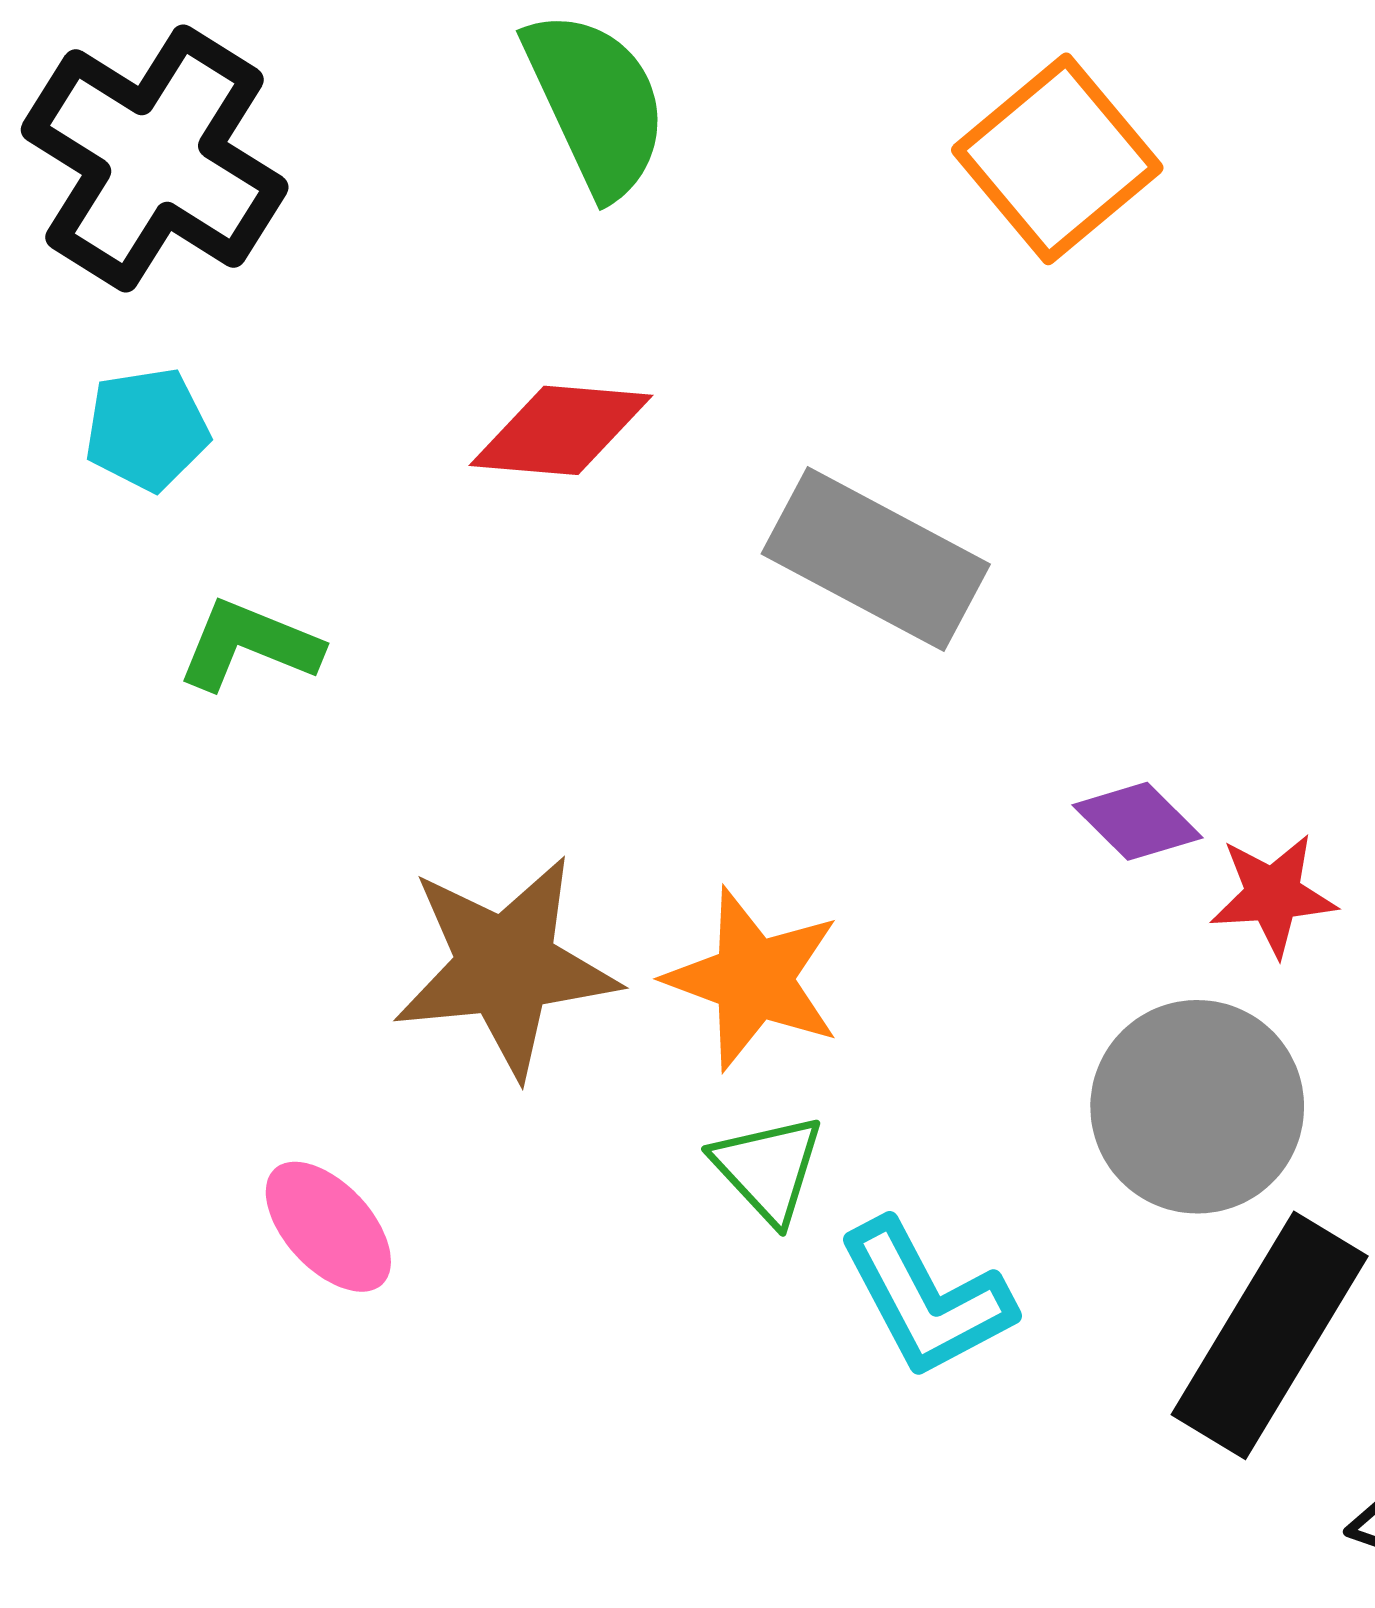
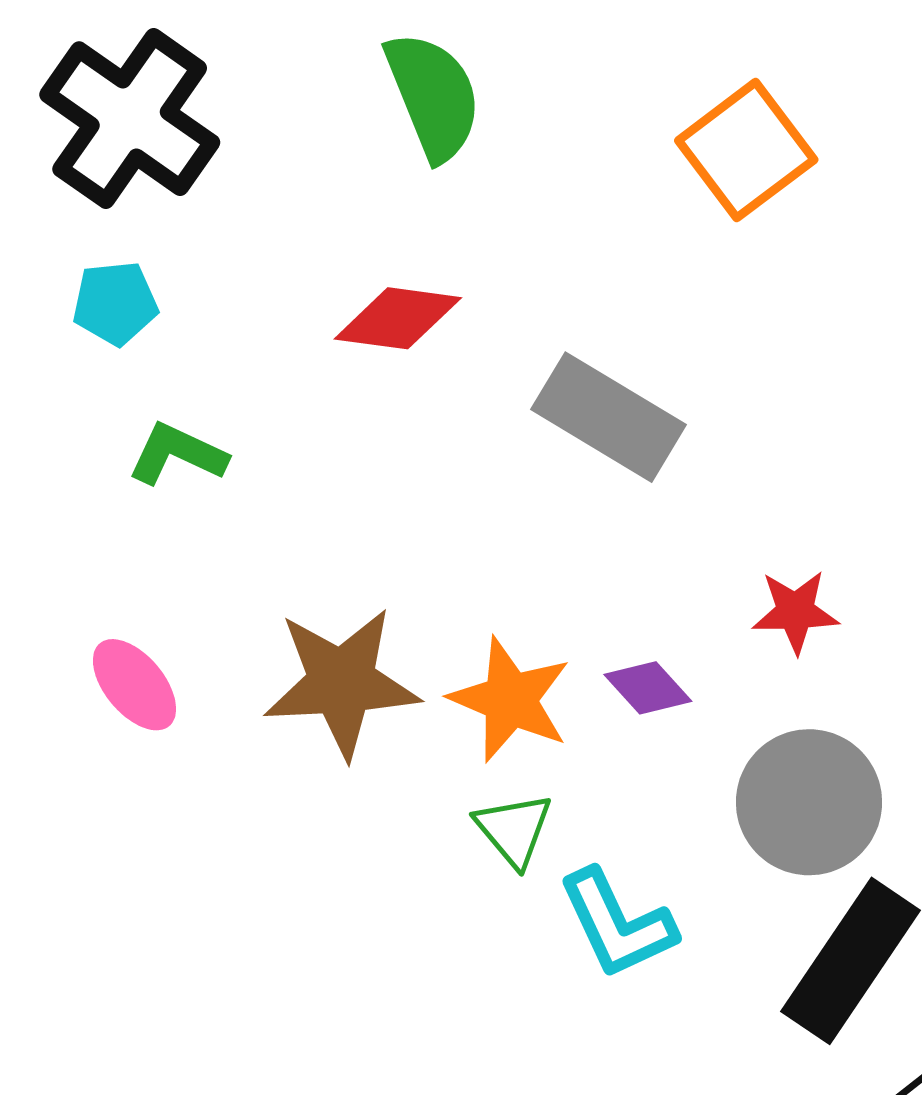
purple diamond: (1137, 821) -> (648, 688), moved
red star: (1273, 895) -> (795, 612), moved
pink ellipse: (328, 1227) -> (134, 685), moved

